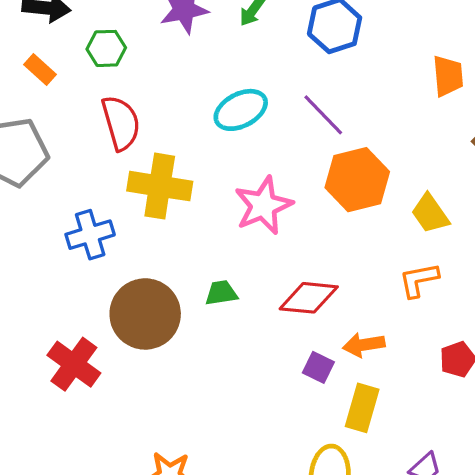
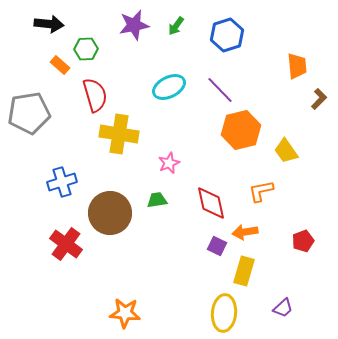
orange rectangle: (40, 69) -> (60, 65), moved
pink star: (263, 205) -> (169, 163), moved, size x0.6
blue cross: (90, 235) -> (62, 182), moved
orange L-shape: (419, 280) -> (261, 191), moved
red diamond: (309, 298) -> (211, 203), turned 72

